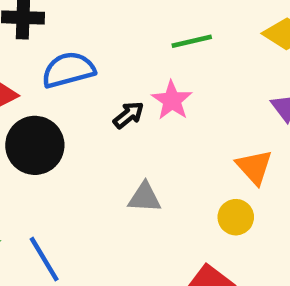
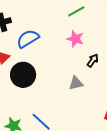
black arrow: (129, 115) -> (93, 60), moved

